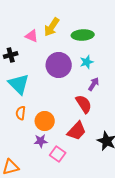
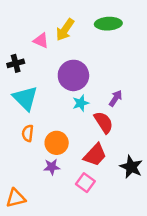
green ellipse: (83, 35) -> (108, 24), moved
cyan star: (87, 62) -> (81, 103), moved
pink square: (58, 154) -> (85, 183), moved

